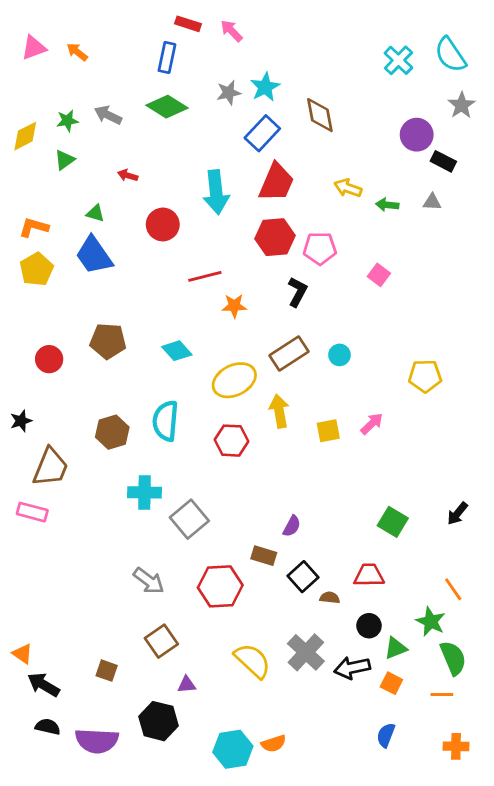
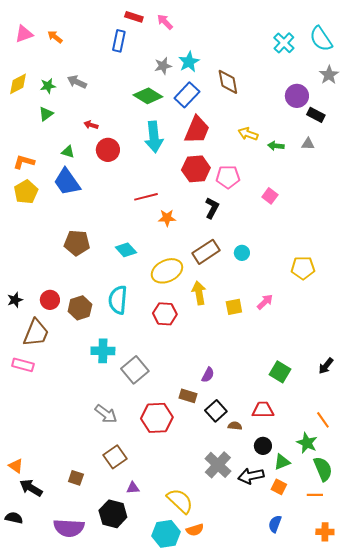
green diamond: (167, 107) -> (148, 96), moved
yellow diamond: (25, 136) -> (18, 84), moved
red circle: (163, 224) -> (108, 150), moved
red circle: (49, 359) -> (50, 300), moved
yellow semicircle: (253, 661) -> (180, 501), moved
black semicircle: (48, 727) -> (14, 518), moved

